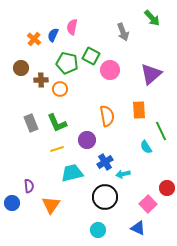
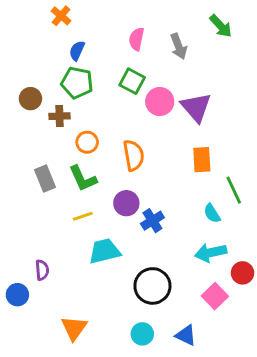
pink semicircle: (72, 27) -> (136, 39), moved
orange cross: (34, 39) -> (61, 16), moved
green pentagon: (67, 63) -> (77, 83), moved
purple triangle: (151, 74) -> (196, 107), moved, turned -30
orange circle: (60, 89) -> (87, 142), moved
orange semicircle: (107, 116) -> (134, 155), moved
blue cross: (105, 162) -> (152, 221), moved
cyan arrow: (123, 174) -> (211, 253), moved, size x1.5
orange triangle: (51, 205) -> (74, 328), moved
blue triangle: (138, 228) -> (186, 335), moved

